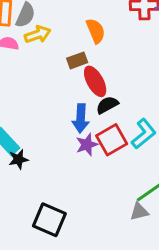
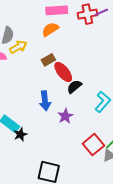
orange semicircle: (96, 31) -> (50, 29), moved, turned -90
blue arrow: (81, 118) -> (45, 101), moved
red square: (112, 140) -> (93, 145), moved

